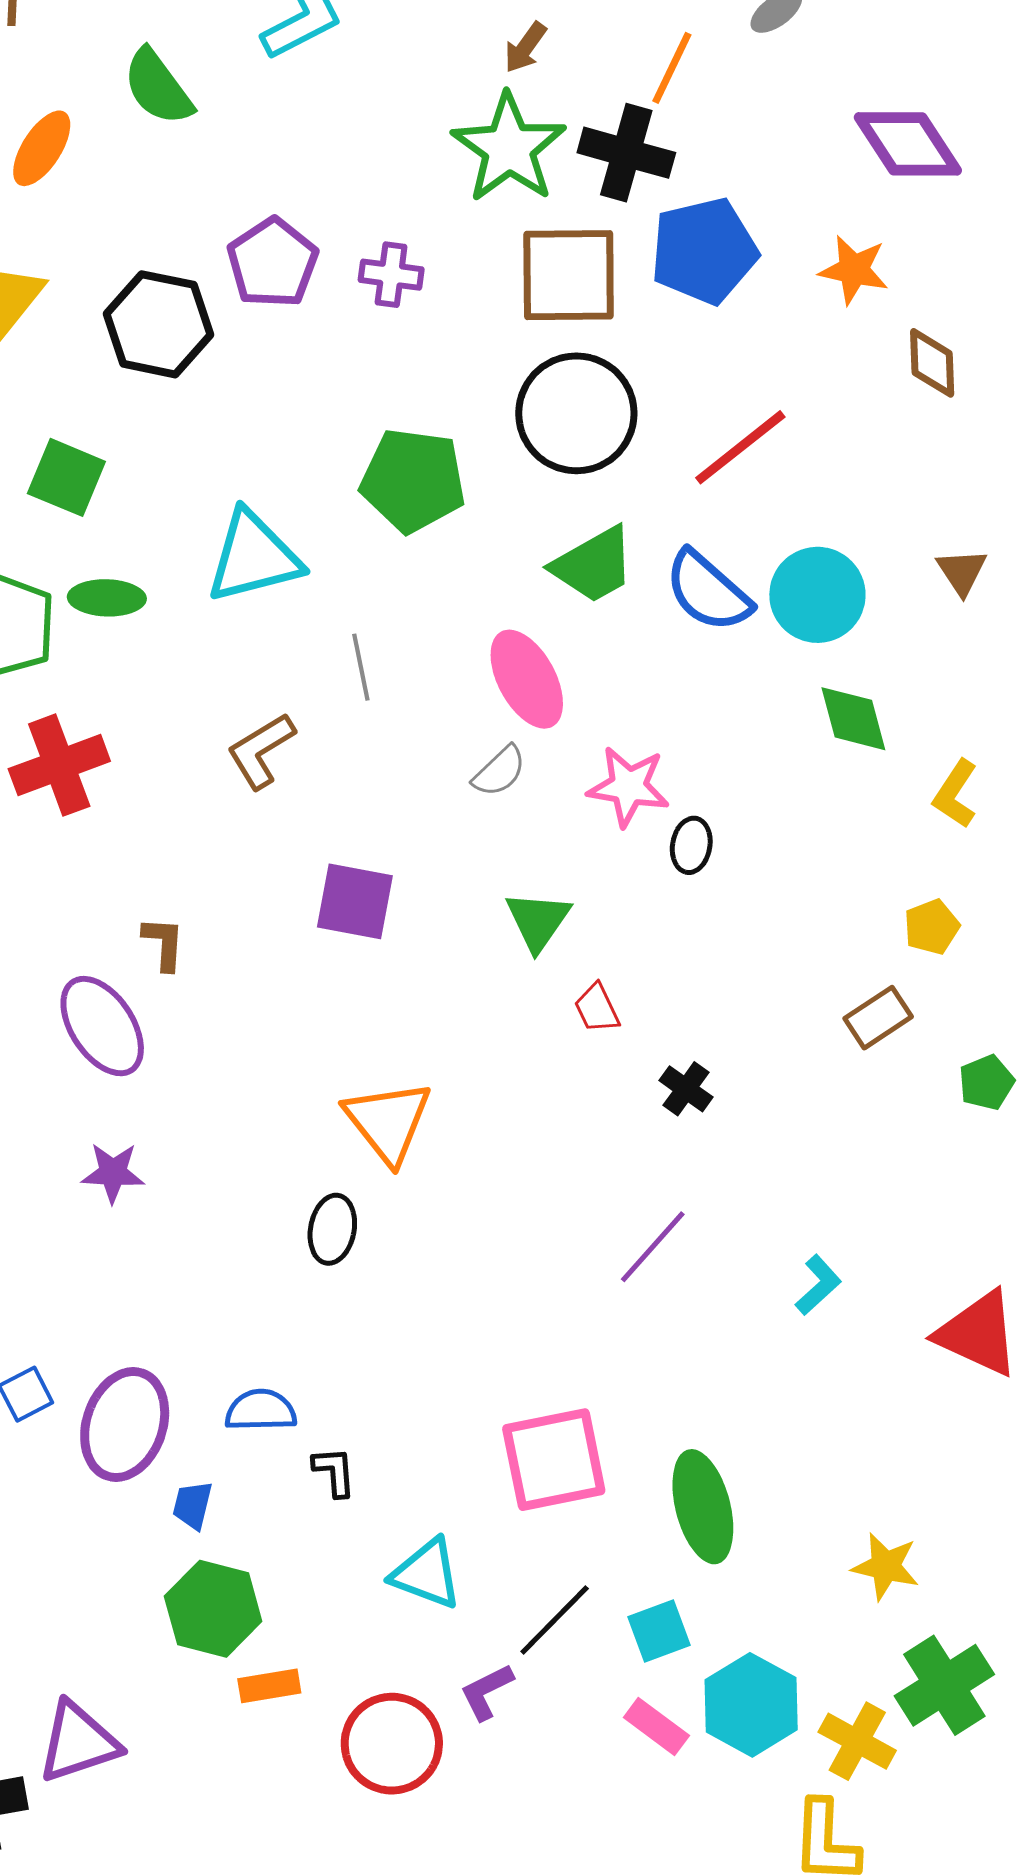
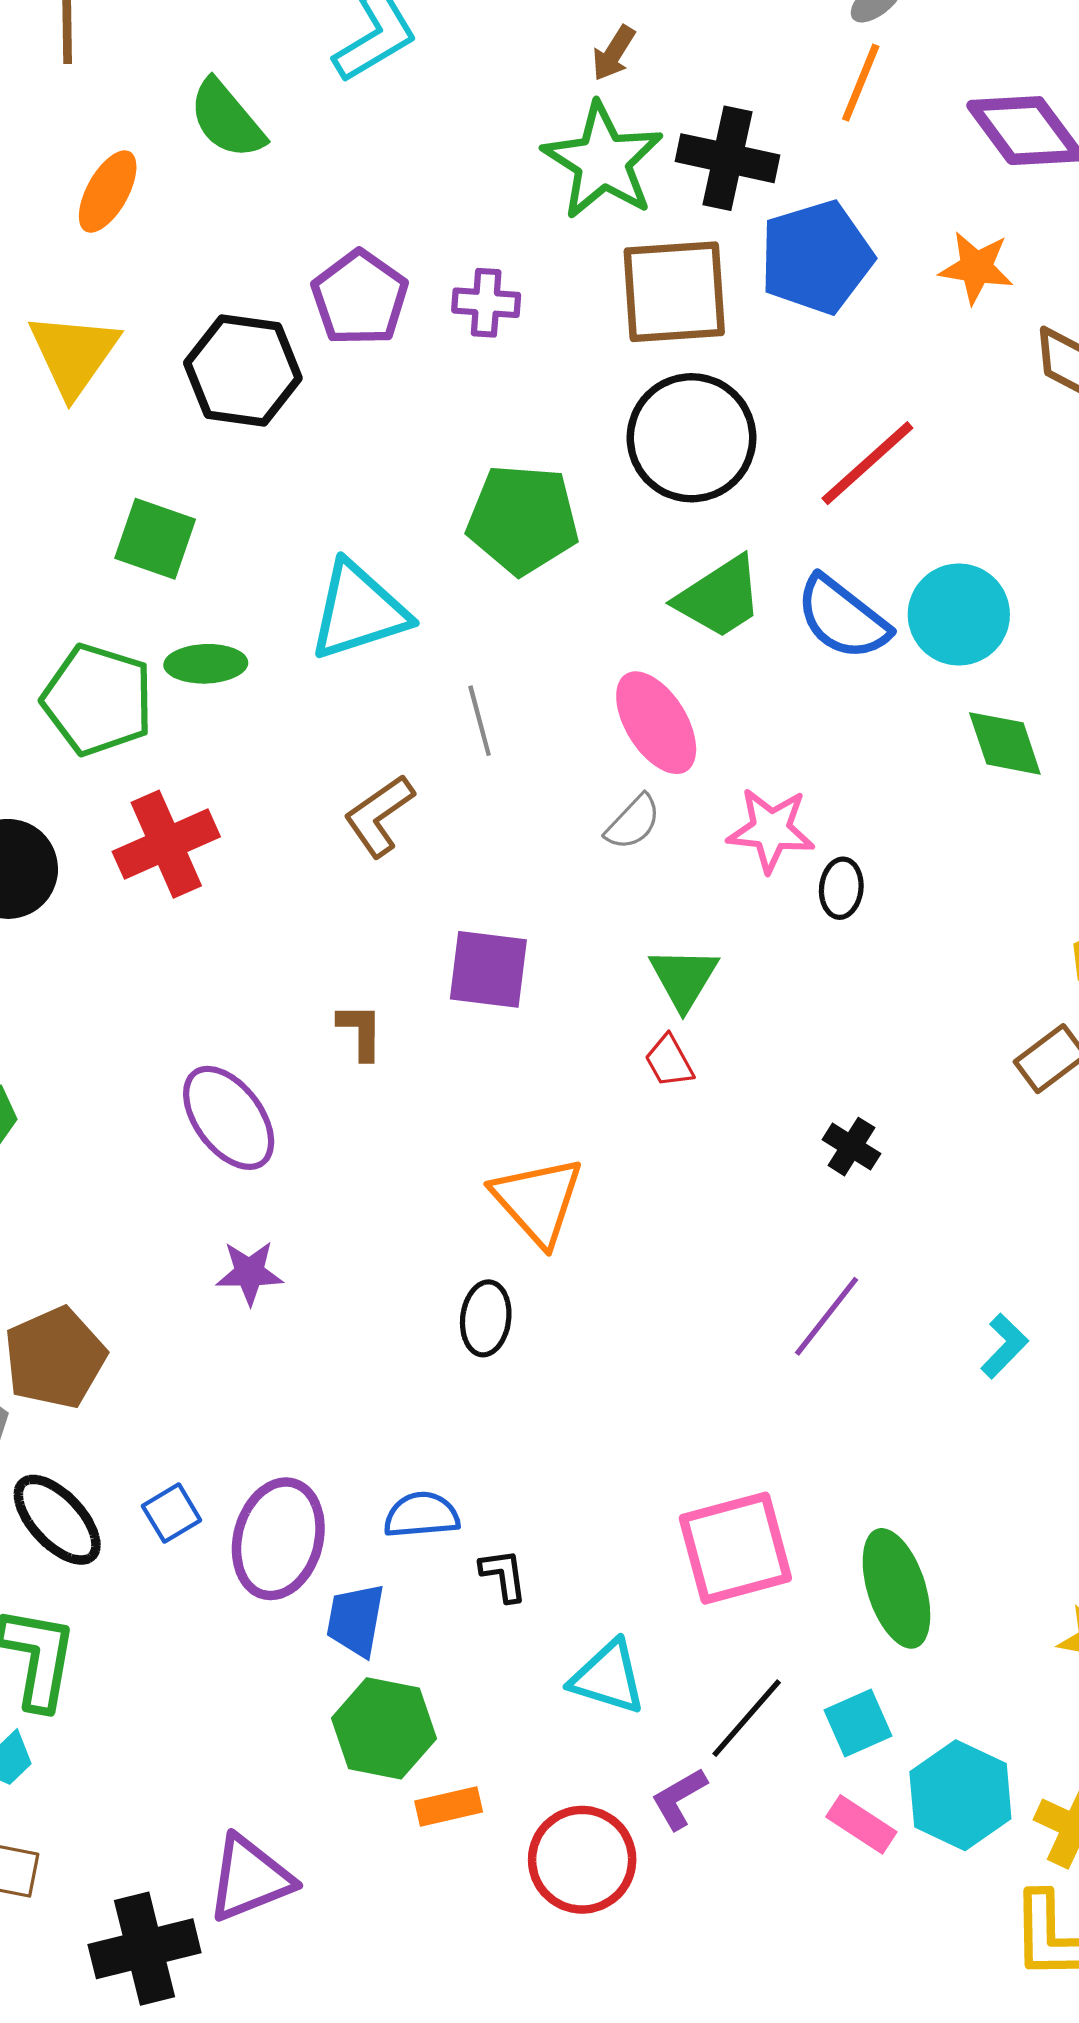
orange line: (672, 68) -> (861, 83), moved
brown L-shape: (164, 943) -> (360, 1032), moved
red trapezoid: (597, 1008) -> (669, 1061), moved
blue trapezoid: (193, 1505) -> (356, 1620), size x1.4

